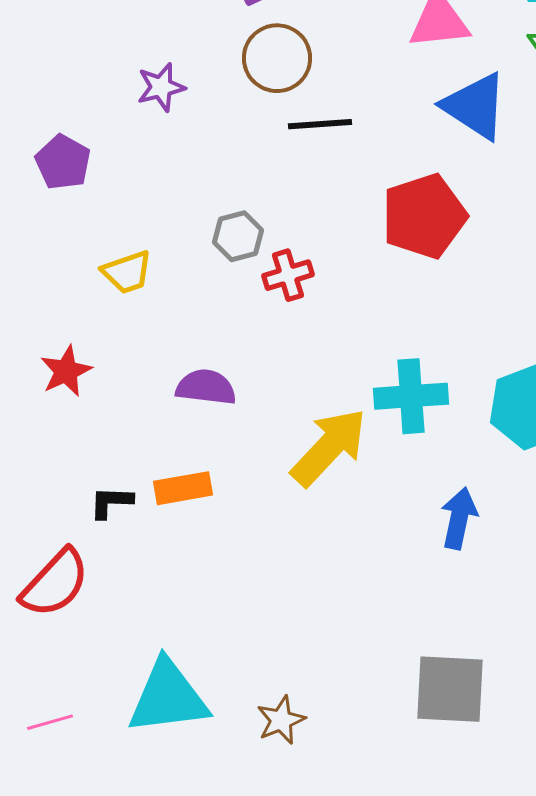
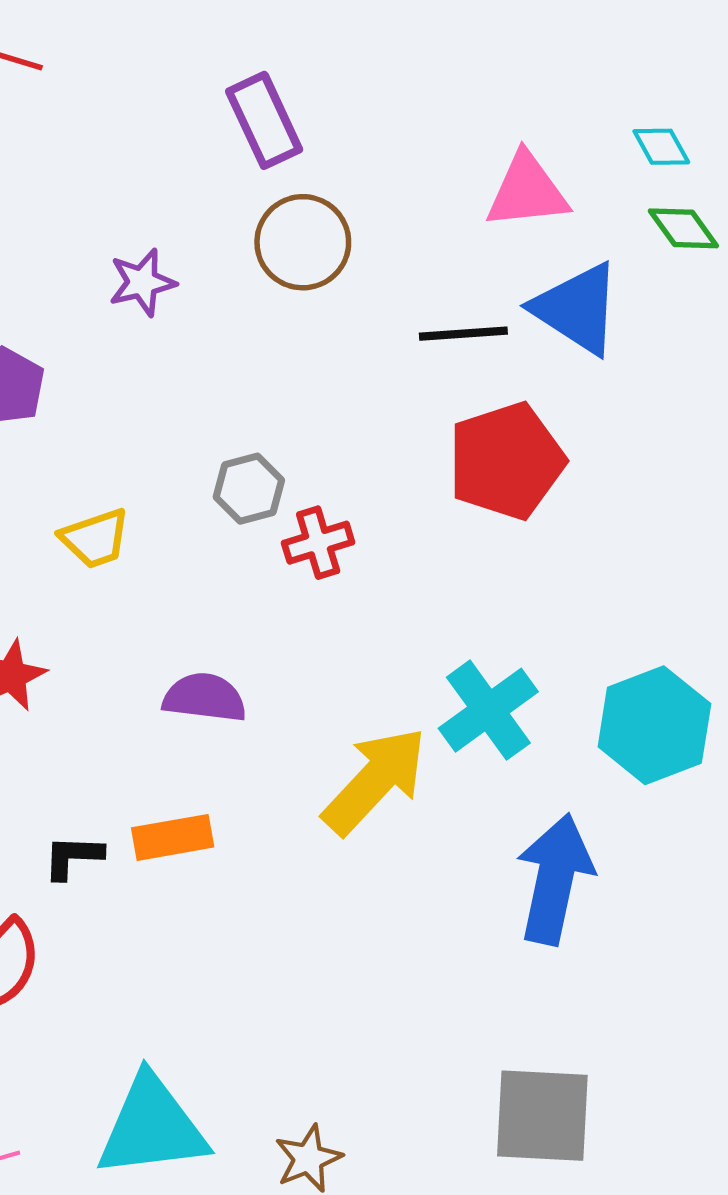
black line: (320, 124) -> (463, 334), moved
cyan cross: (411, 396) -> (488, 710), turned -32
blue arrow: (459, 518) -> (555, 879), size x1.5

